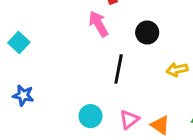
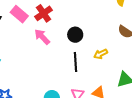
black line: (119, 69) -> (76, 62), moved

